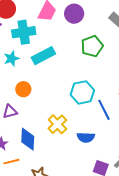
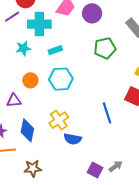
cyan rectangle: (43, 56) -> (55, 50), size x0.6
cyan hexagon: (82, 92) -> (61, 79), moved
blue semicircle: (86, 137) -> (73, 139), moved

